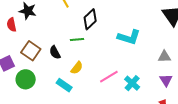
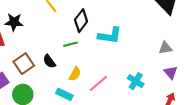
cyan L-shape: (129, 37) -> (110, 35), moved
brown square: (31, 51) -> (24, 64), turned 30
pink line: (109, 77) -> (98, 83), moved

